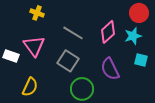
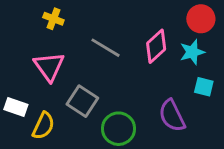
white rectangle: (11, 56) -> (16, 107), moved
gray square: (68, 61) -> (82, 101), moved
purple semicircle: (110, 69) -> (172, 116), moved

